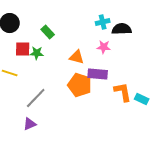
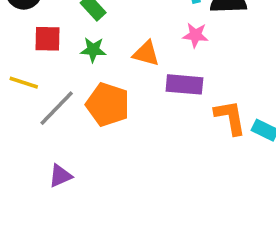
green star: (37, 53) -> (93, 50), moved
orange pentagon: (80, 85) -> (108, 105), moved
gray line: (36, 98) -> (57, 108), moved

